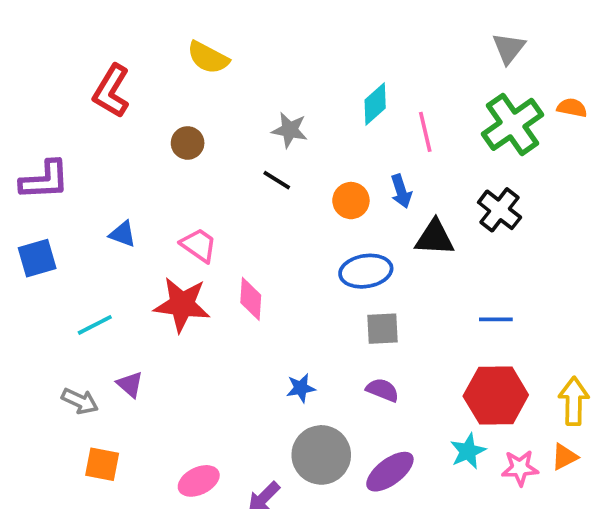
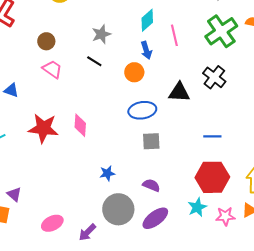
gray star: (290, 130) -> (101, 34), turned -30
blue arrow: (401, 191) -> (146, 50), moved
pink trapezoid: (199, 245) -> (52, 69), moved
purple triangle: (130, 384) -> (14, 194), moved
purple semicircle: (383, 390) -> (151, 185), moved

